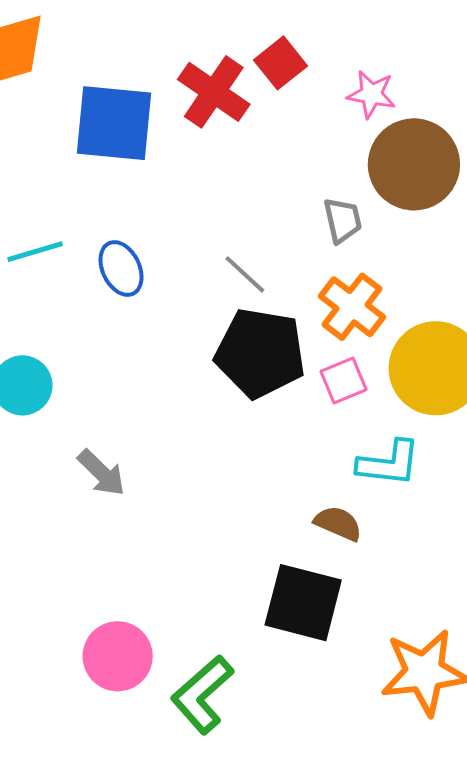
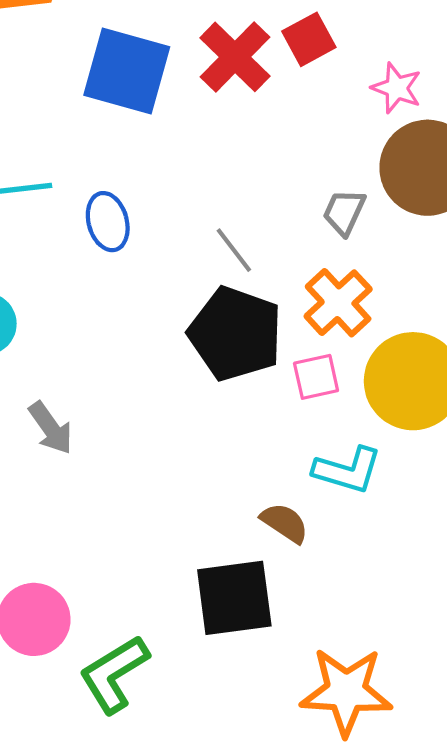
gray trapezoid: (343, 220) -> (344, 212), turned -153
black square: (303, 603) -> (234, 598), turned -32

